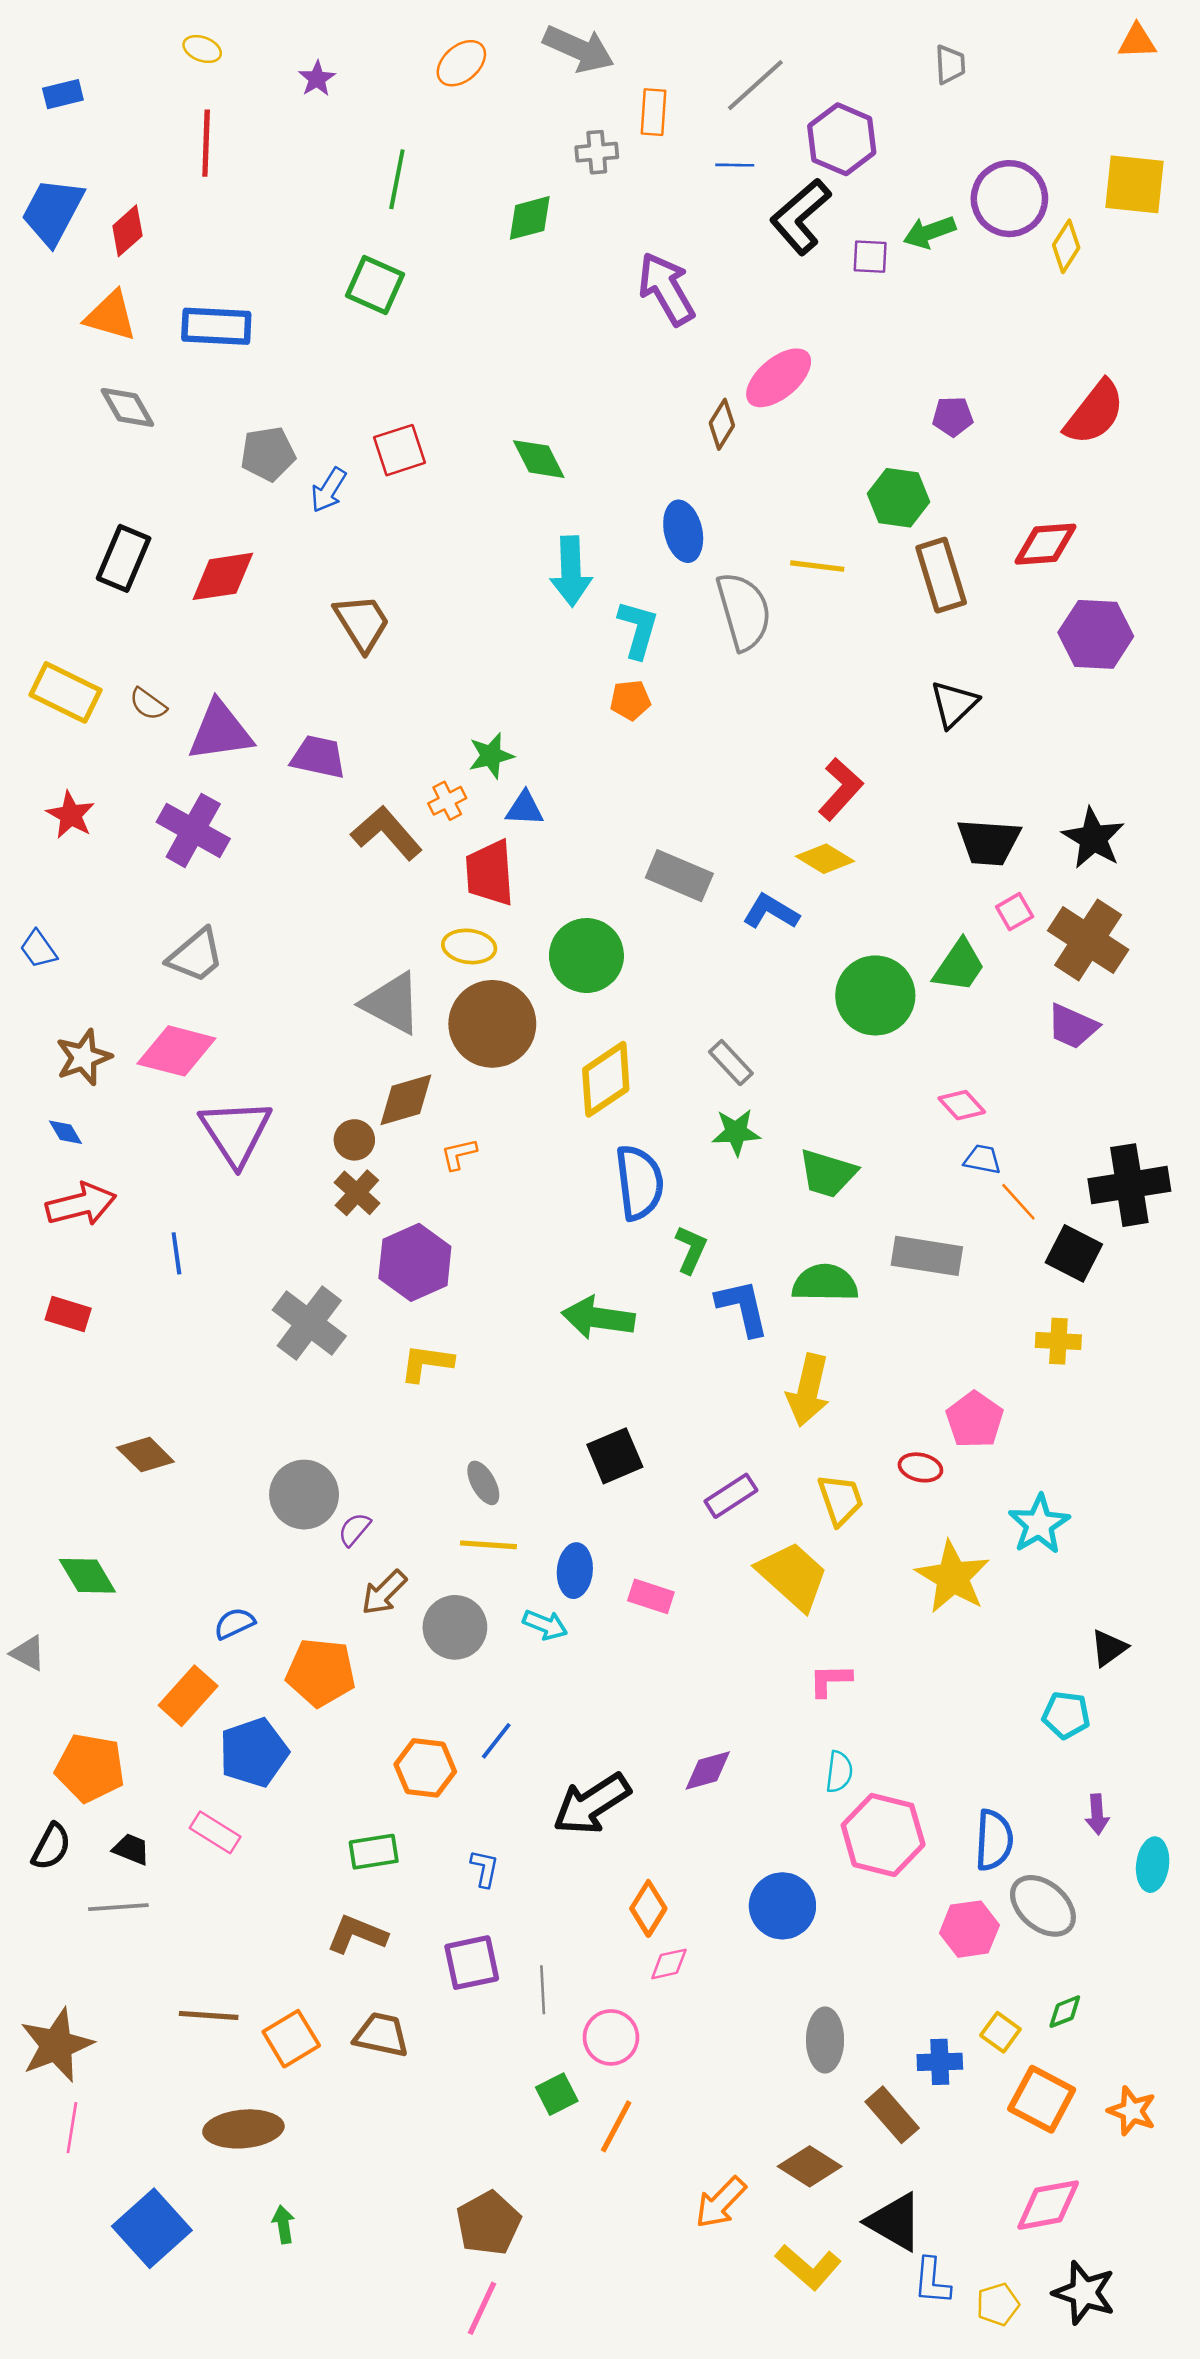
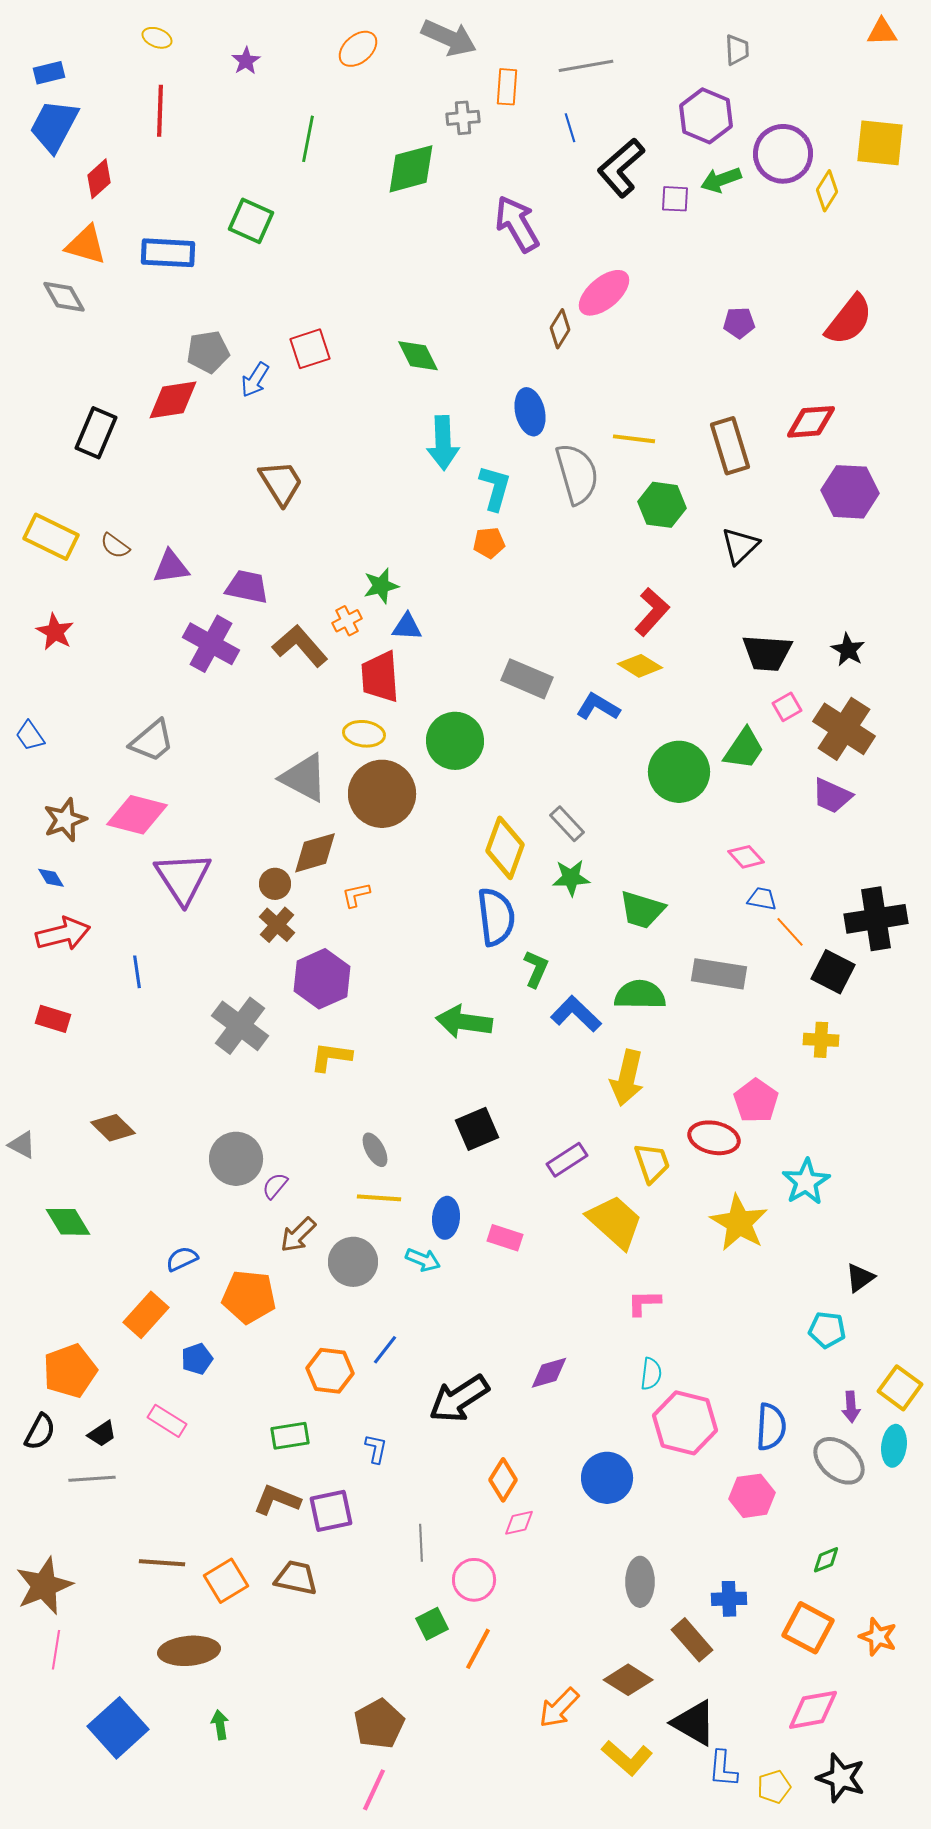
gray line: (755, 85) -> (586, 66), turned 32
purple hexagon: (842, 139) -> (706, 116), moved
blue line: (735, 165) -> (570, 128), turned 72
blue trapezoid: (53, 211) -> (54, 126), moved
green diamond: (530, 218) -> (411, 169), size x1.4
green square: (375, 285) -> (251, 221), moved
gray diamond: (127, 407) -> (64, 297), moved
green hexagon: (899, 498) -> (662, 505), moved
red diamond: (223, 576) -> (173, 400), moved
purple triangle: (220, 731) -> (171, 567), size x0.7
purple cross: (193, 830) -> (211, 644), moved
black star: (1093, 838) -> (848, 650), size x0.7
yellow diamond: (606, 1079) -> (505, 848), moved, turned -36
blue L-shape: (742, 1308) -> (576, 1014), turned -33
red ellipse: (920, 1467) -> (714, 1138), size x1.5
gray triangle: (28, 1653) -> (22, 1145), moved
blue pentagon: (254, 1752) -> (197, 1359), size x0.6
orange pentagon: (90, 1768) -> (70, 1371), turned -30
black trapezoid: (131, 1849) -> (102, 1434), turned 124
gray ellipse: (1043, 1906) -> (839, 1461), moved
purple square: (472, 1963) -> (331, 1511), moved
yellow square: (1000, 2032) -> (900, 1388), moved, size x1.4

